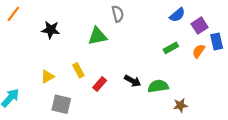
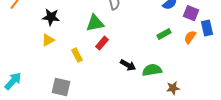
purple square: (200, 26) -> (191, 13), turned -35
yellow triangle: (47, 77) -> (48, 40), moved
red rectangle: (100, 84) -> (102, 43), moved

